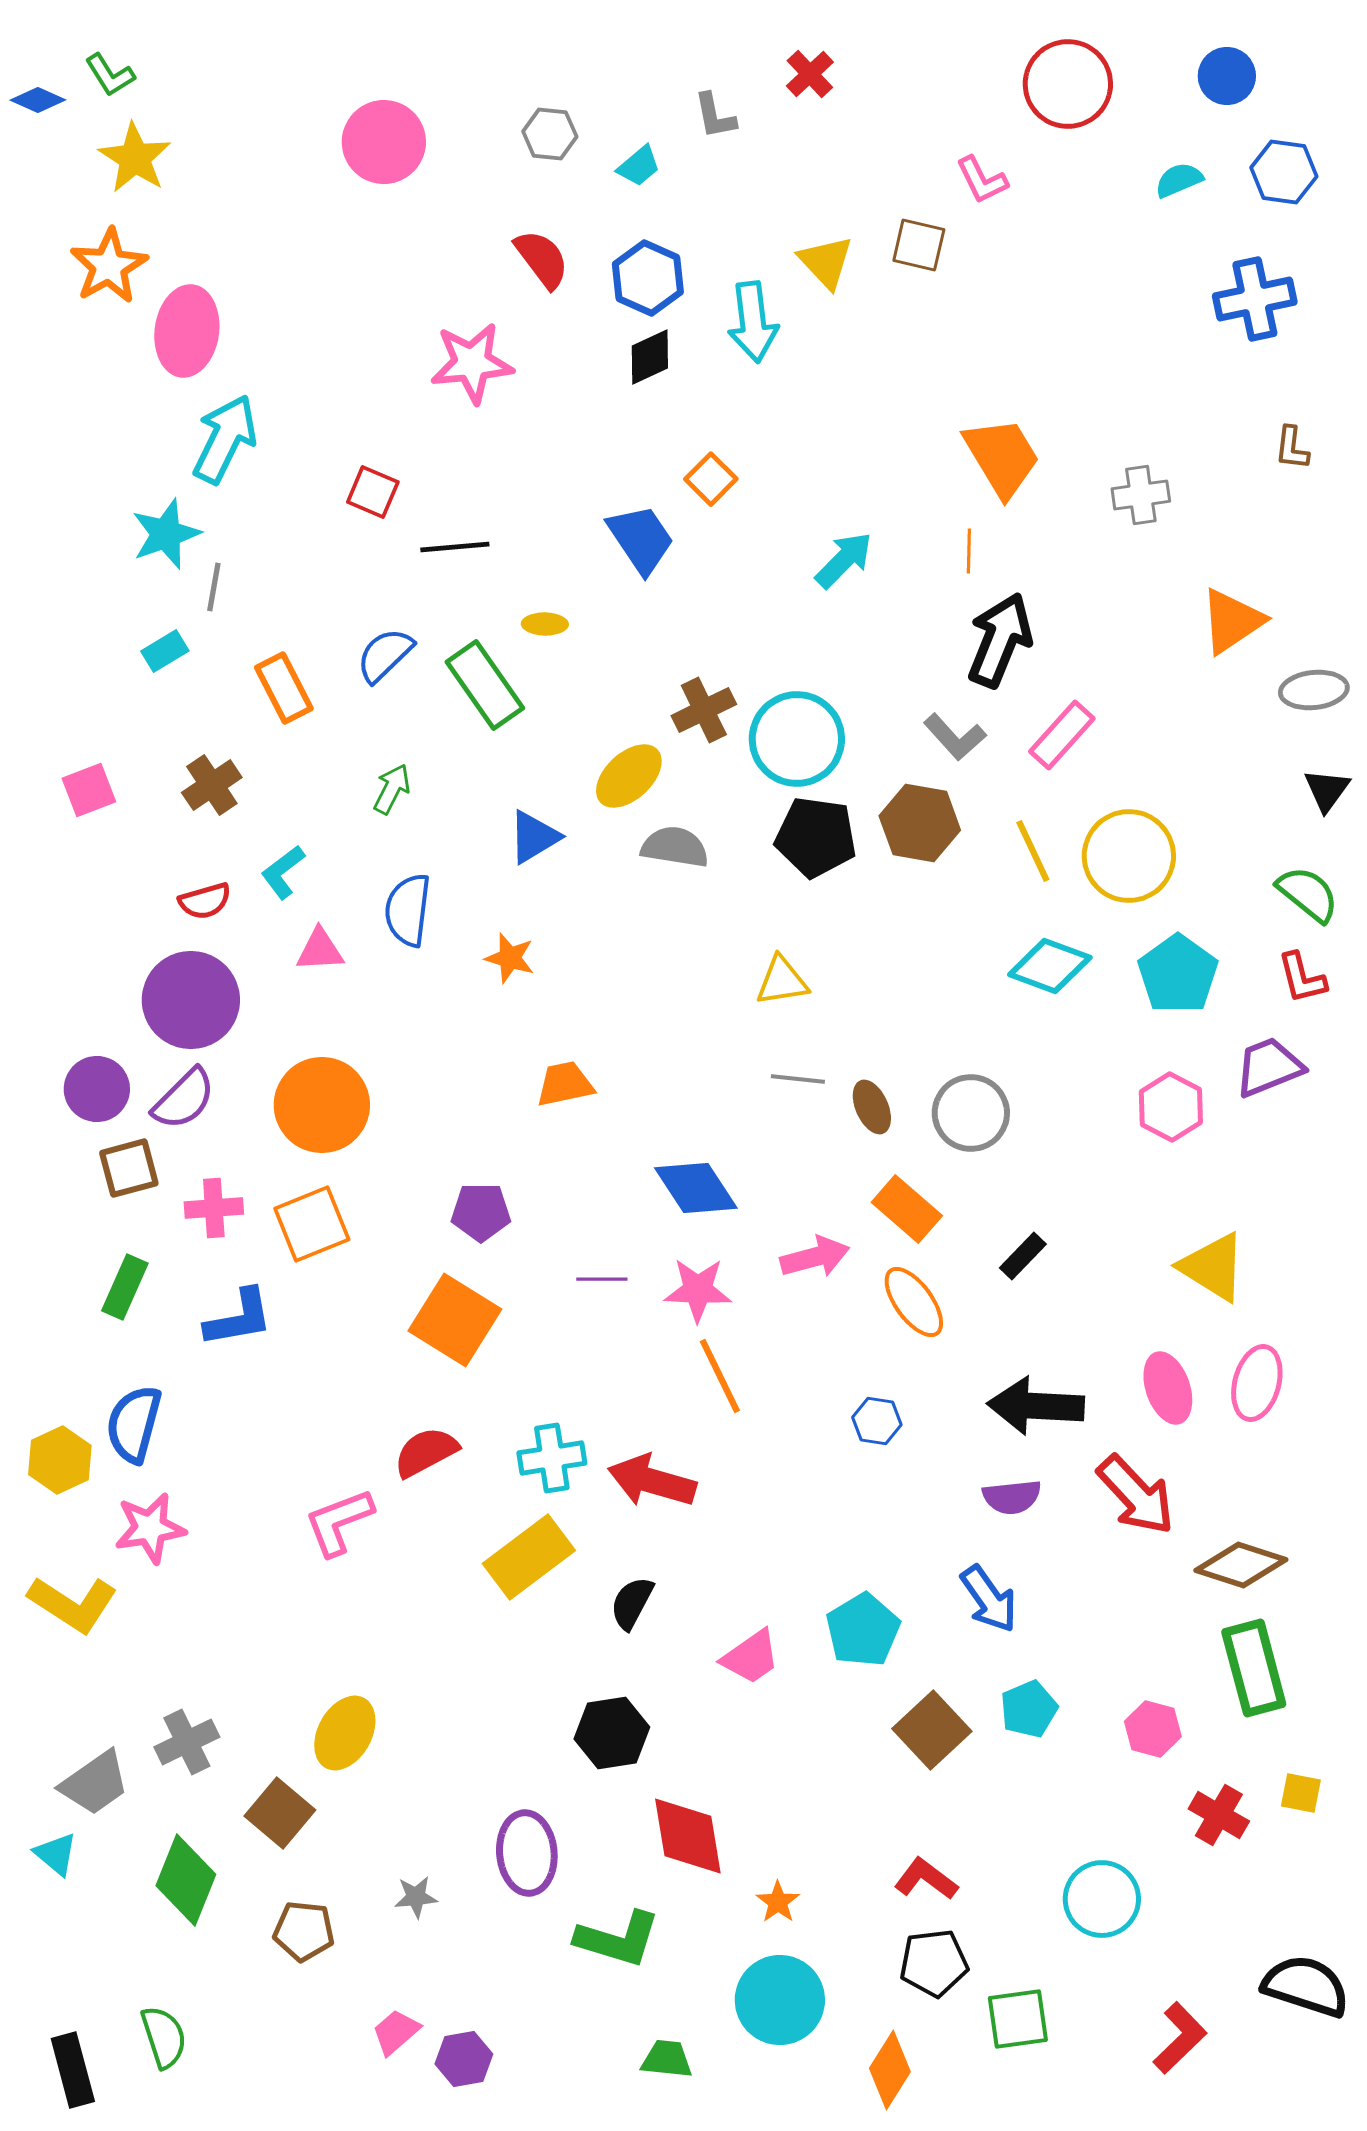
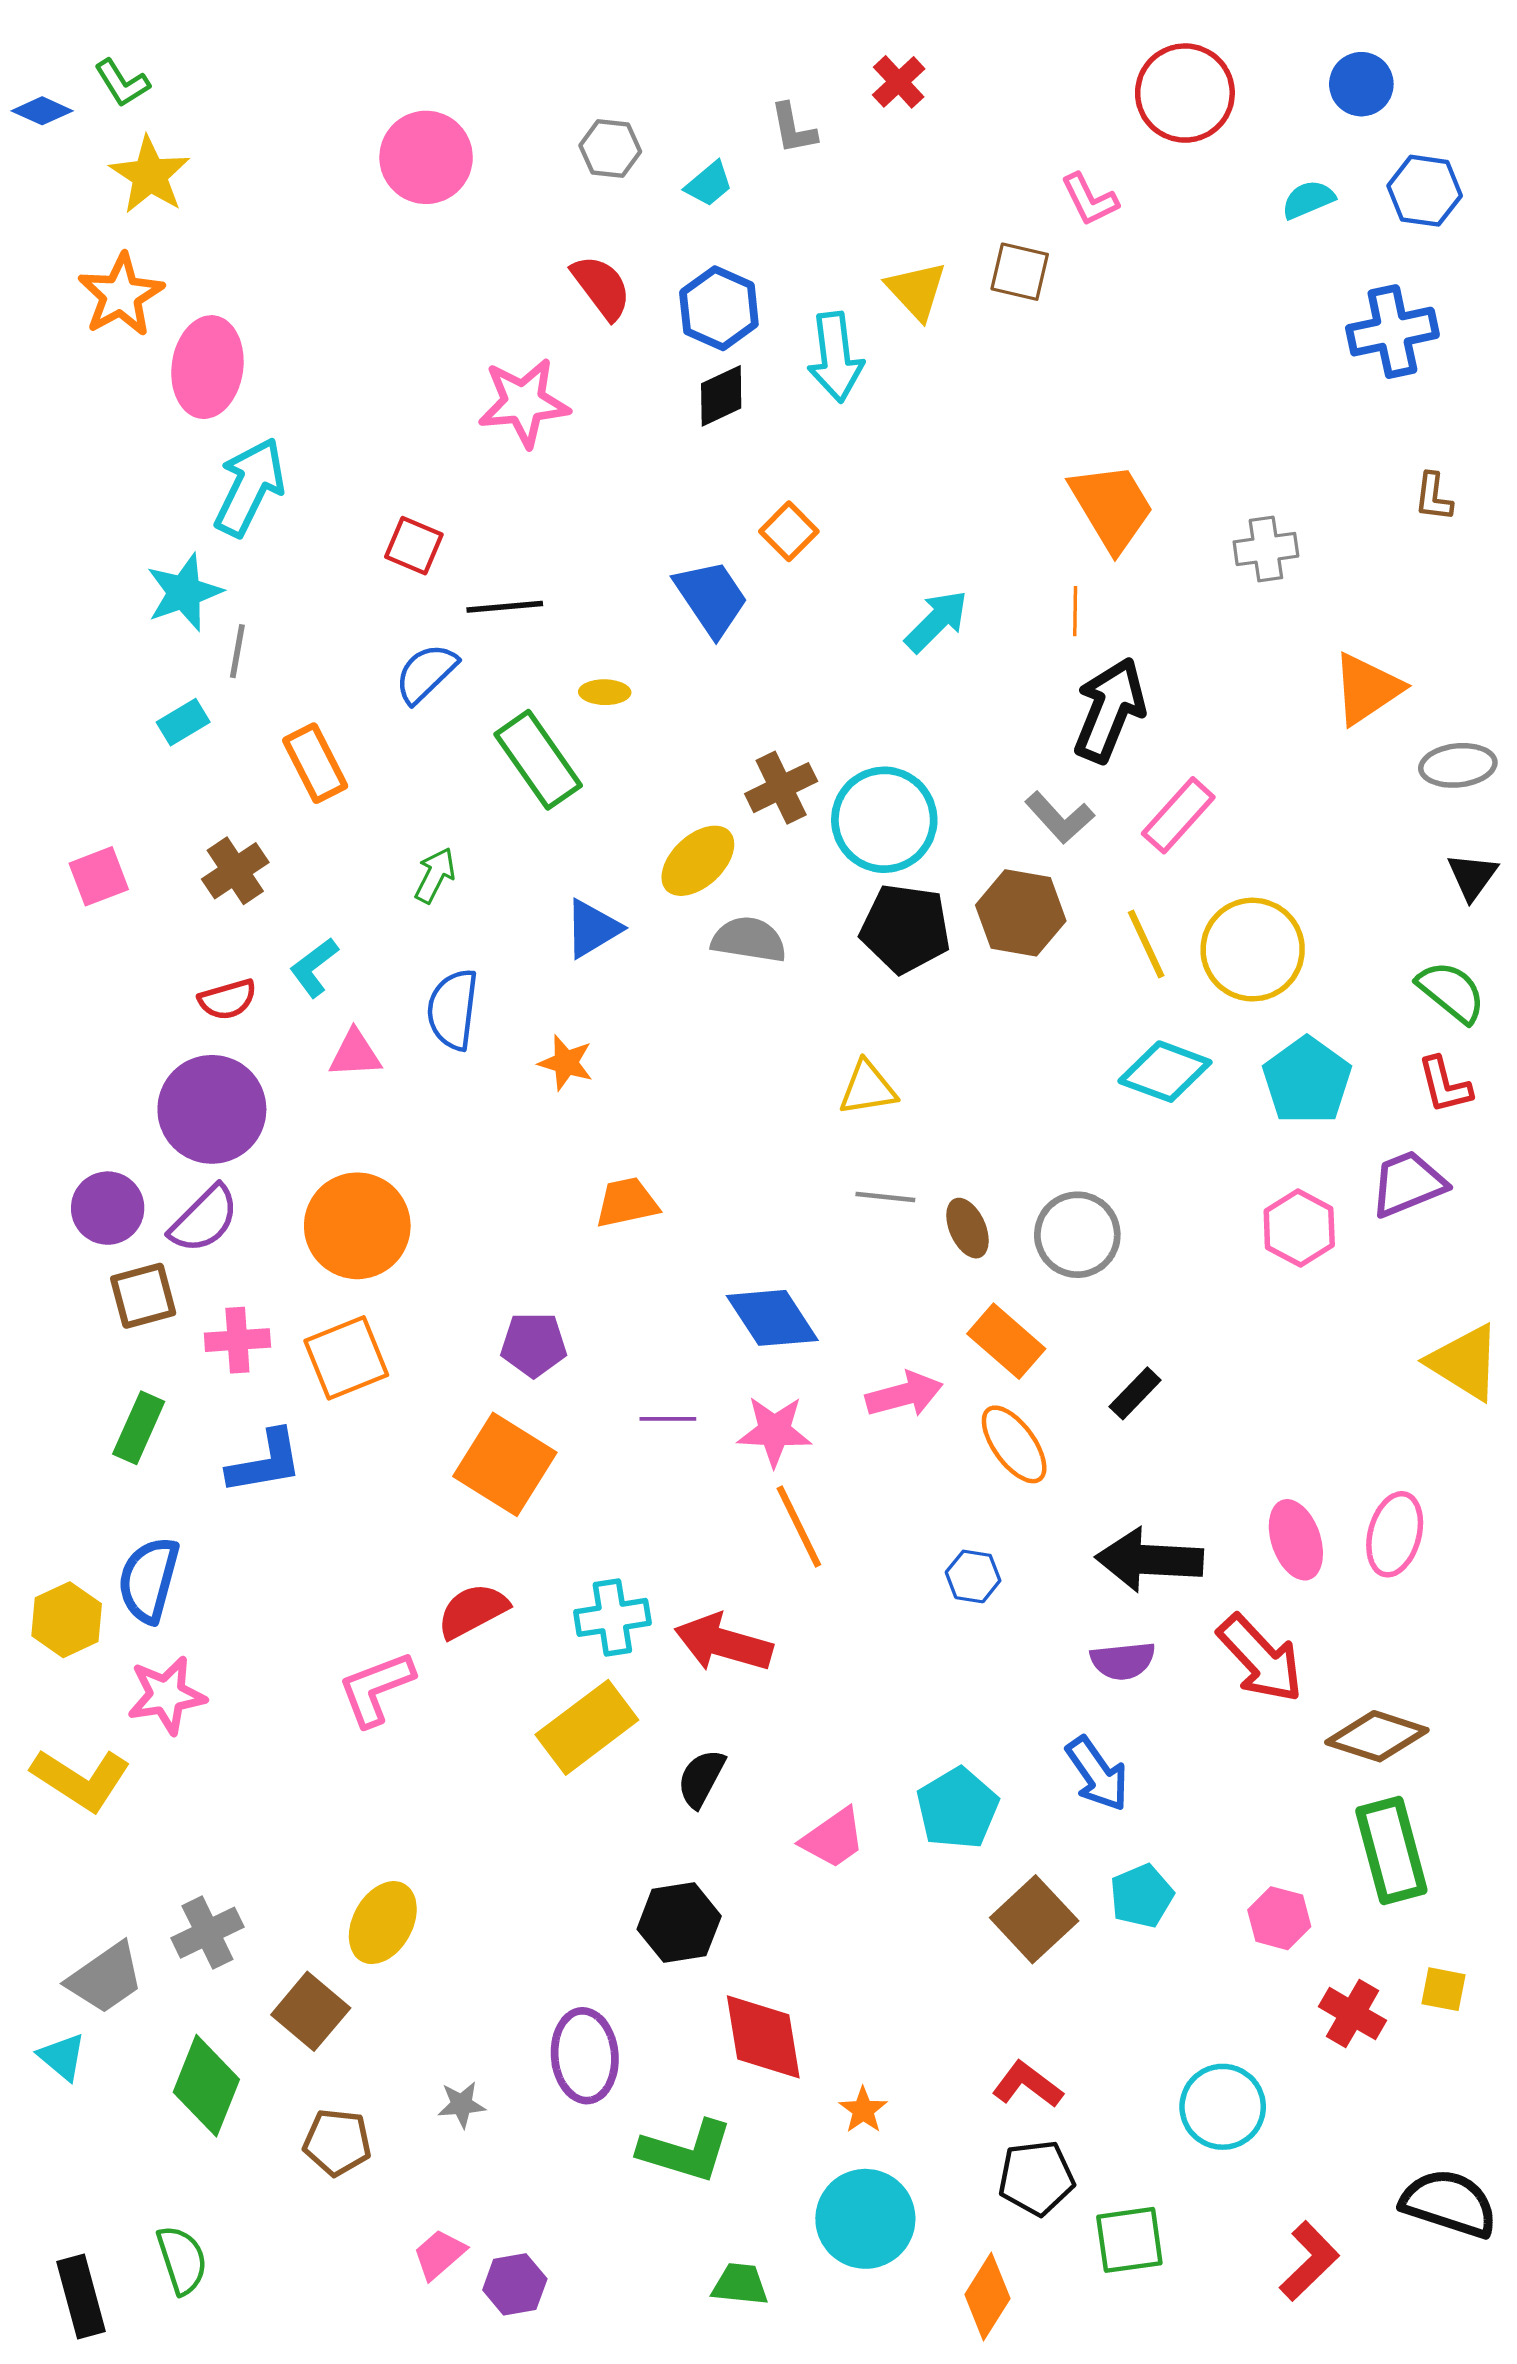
blue semicircle: (385, 655) -> (426, 673), moved
yellow triangle: (1213, 1267) -> (1465, 1362), moved

